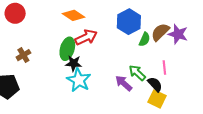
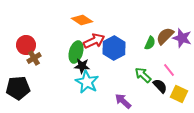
red circle: (15, 13) -> (26, 45), moved
blue hexagon: (129, 22) -> (114, 48), moved
pink line: (164, 68) -> (169, 70), turned -32
purple arrow: (124, 83) -> (123, 101), moved
yellow square: (157, 99) -> (179, 94), moved

